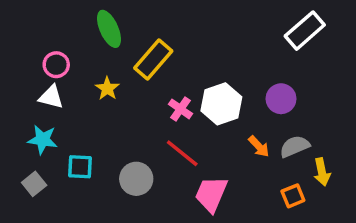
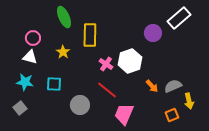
yellow rectangle: (153, 60) -> (90, 35), turned -40
purple circle: (281, 99) -> (153, 33), moved
cyan square: (80, 167) -> (54, 84), moved

